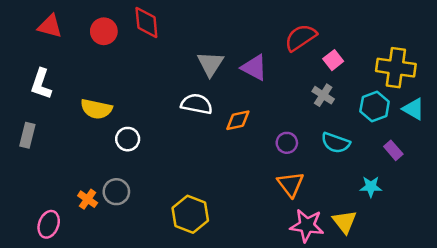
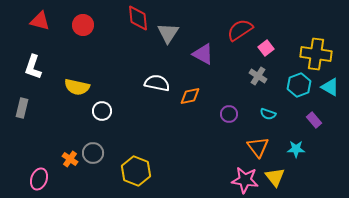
red diamond: (146, 22) -> (138, 18), moved
gray triangle: (210, 64) -> (168, 33), moved
cyan semicircle: (336, 143) -> (268, 114), size x0.7
orange triangle: (291, 184) -> (258, 147), moved
yellow hexagon: (190, 214) -> (136, 171), moved

